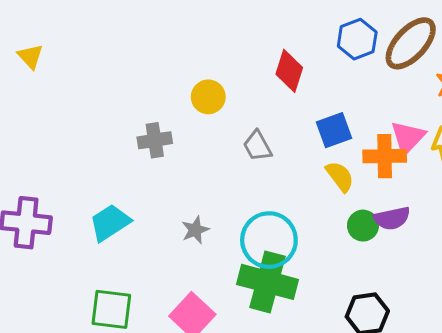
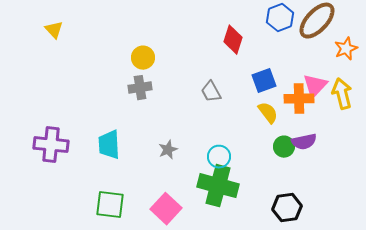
yellow circle: (208, 97) -> (143, 58), moved
cyan trapezoid: (110, 223) -> (109, 145), turned -60
cyan circle: (269, 240) -> (219, 157), size x0.6

